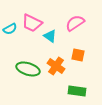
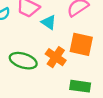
orange square: (78, 55) -> (81, 44), size x1.5

